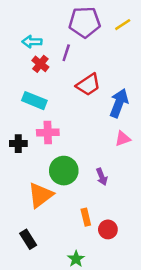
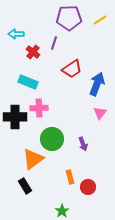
cyan arrow: (32, 42) -> (16, 34), moved
pink triangle: (123, 139) -> (100, 113), turned -32
black cross: (18, 144) -> (15, 117), size x1.6
black rectangle: (28, 239) -> (25, 186), moved

